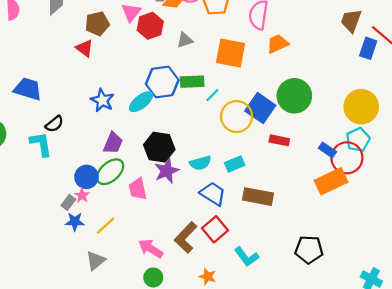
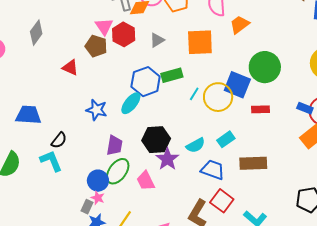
brown pentagon: (97, 24) -> (96, 46), moved, turned -30
cyan line: (212, 95) -> (194, 94), moved

